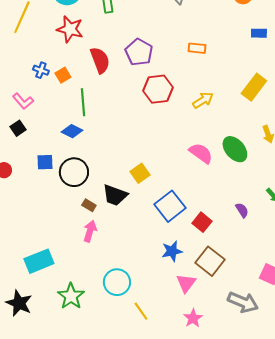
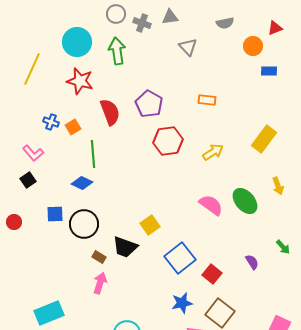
blue rectangle: (259, 33) -> (269, 71), moved

